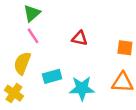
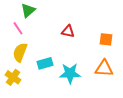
pink line: (33, 36) -> (18, 28), moved

